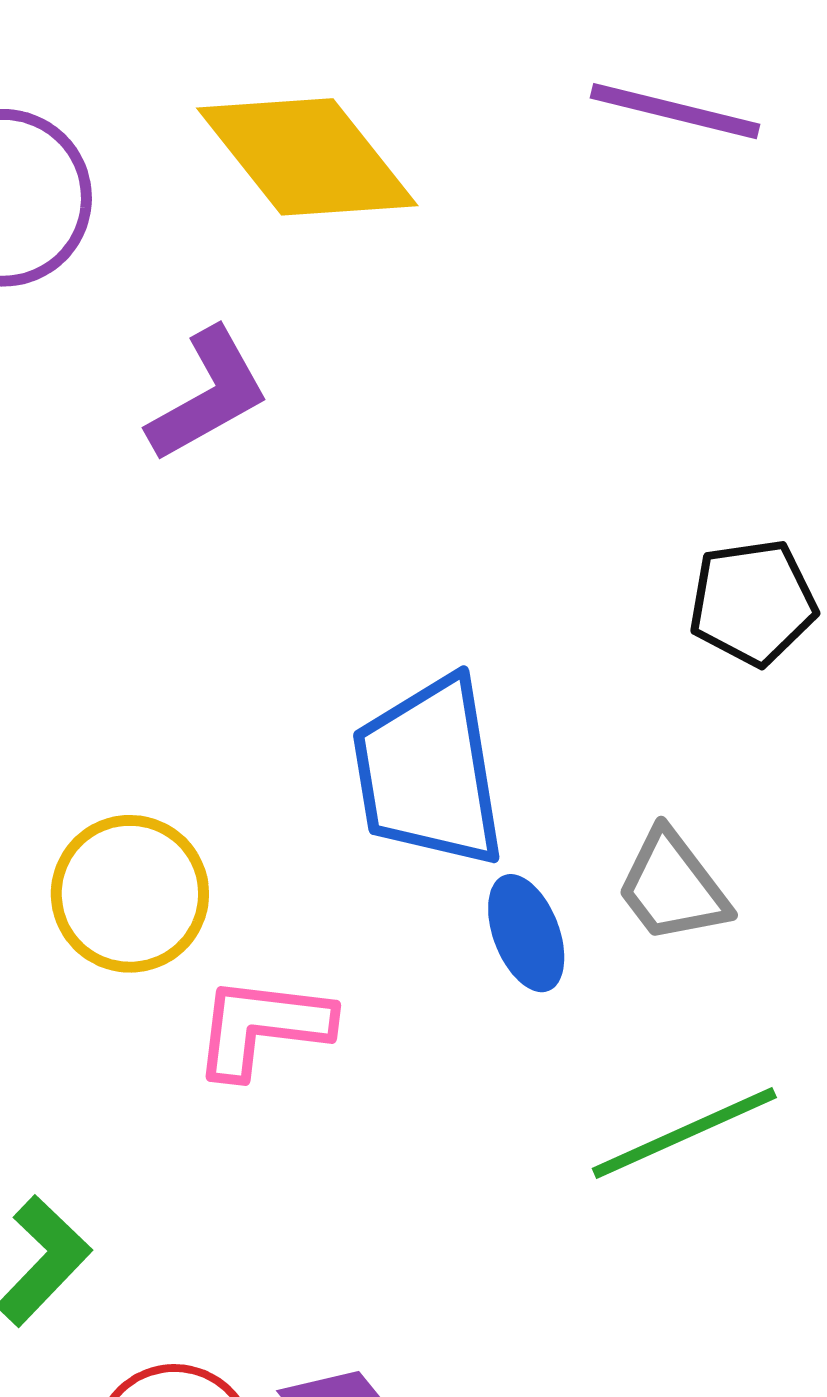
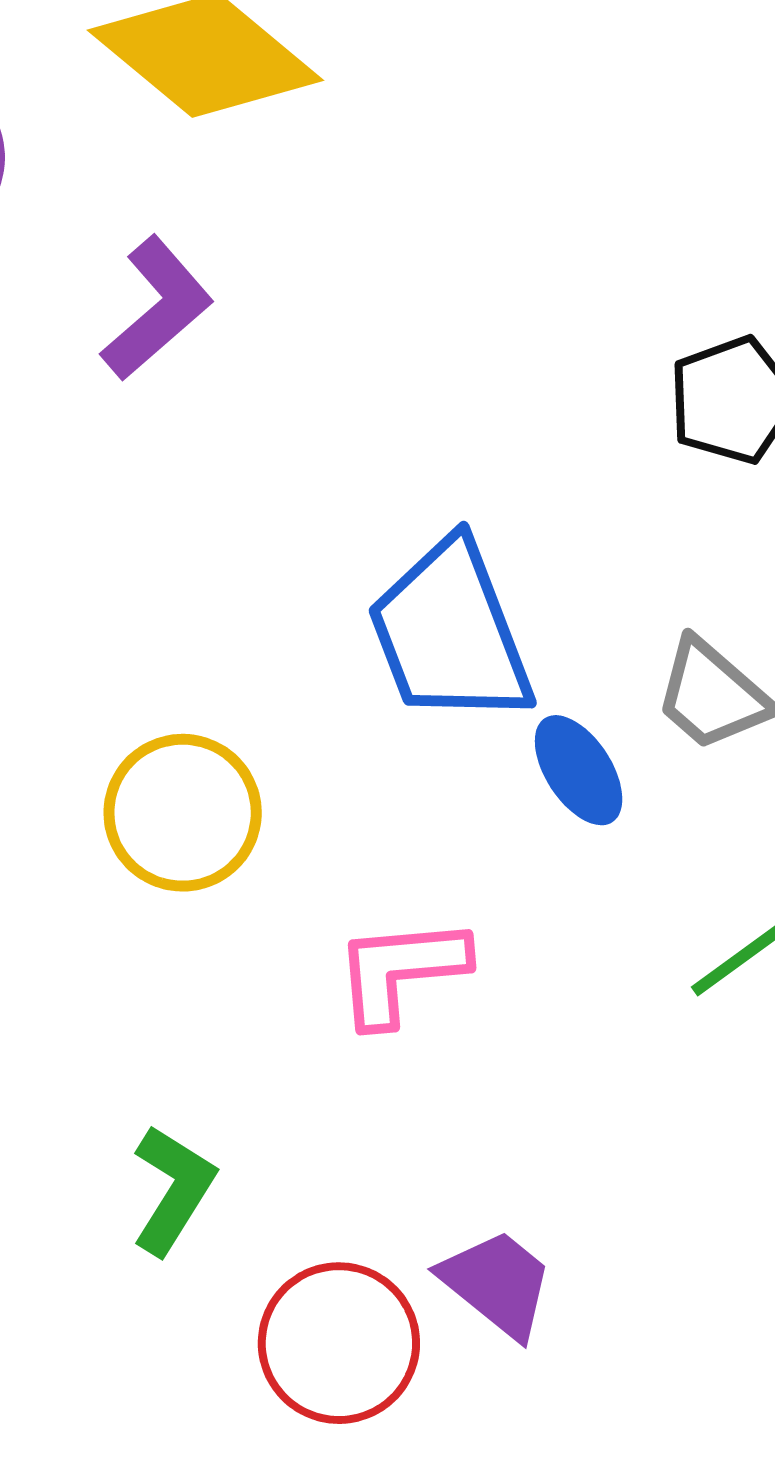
pink L-shape: (262, 1027) -> (401, 971), moved

